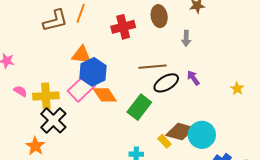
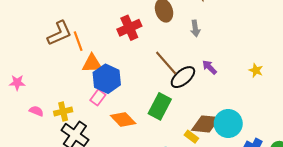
orange line: (81, 13) -> (78, 41), moved, turned -30
brown line: (152, 67) -> (166, 63), turned 64
pink rectangle: (81, 88) -> (98, 97), size x0.6
orange diamond: (105, 95) -> (123, 120), moved
yellow cross: (46, 96) -> (63, 112), size x0.7

